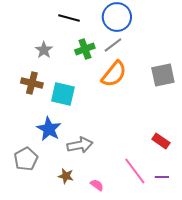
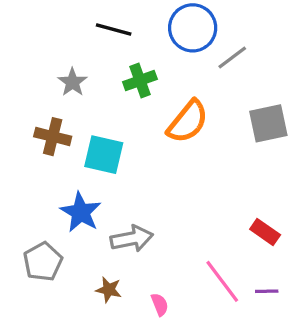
gray line: (113, 45) -> (232, 57), moved
pink semicircle: (97, 185) -> (160, 304), turned 32

